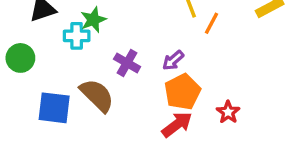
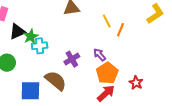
green star: (93, 20) -> (31, 37), moved
purple arrow: (173, 60) -> (100, 55), turned 96
purple cross: (127, 63) -> (72, 59), turned 35

